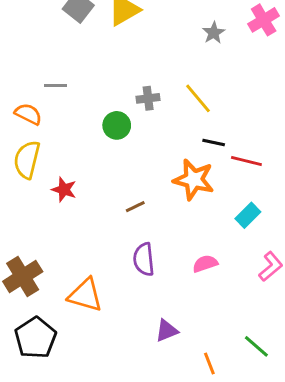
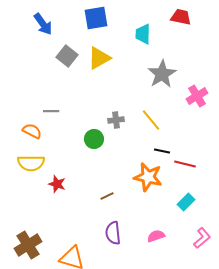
pink cross: (264, 20) -> (197, 96), moved
gray star: (214, 33) -> (162, 74), size x1.8
yellow semicircle: (27, 160) -> (31, 163), turned -104

